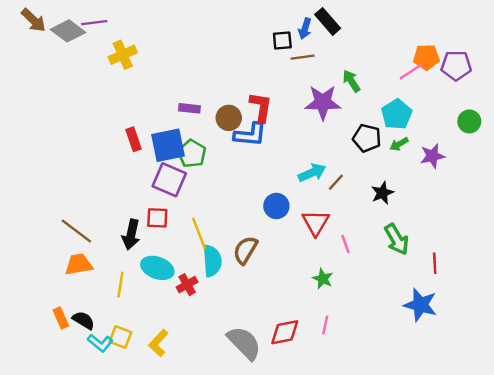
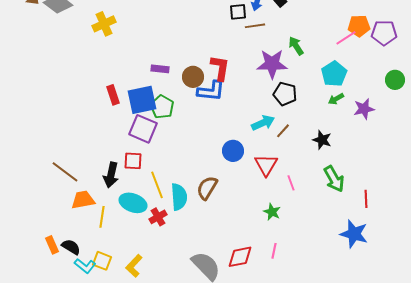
black pentagon: (367, 138) -> (285, 94), moved
black star: (382, 193) -> (322, 140), turned -30
yellow line: (199, 233) -> (157, 185), moved
orange trapezoid: (79, 264) -> (83, 200), moved

